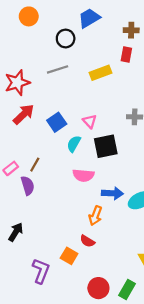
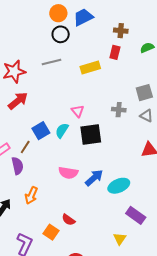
orange circle: (29, 16) -> (58, 13), moved
blue square: (57, 122) -> (41, 131), moved
pink semicircle: (83, 175) -> (68, 173), moved
blue arrow: (112, 193) -> (94, 178), turned -48
orange arrow: (95, 216) -> (31, 195), moved

